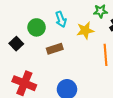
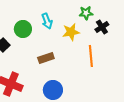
brown rectangle: (55, 49) -> (46, 58), moved

